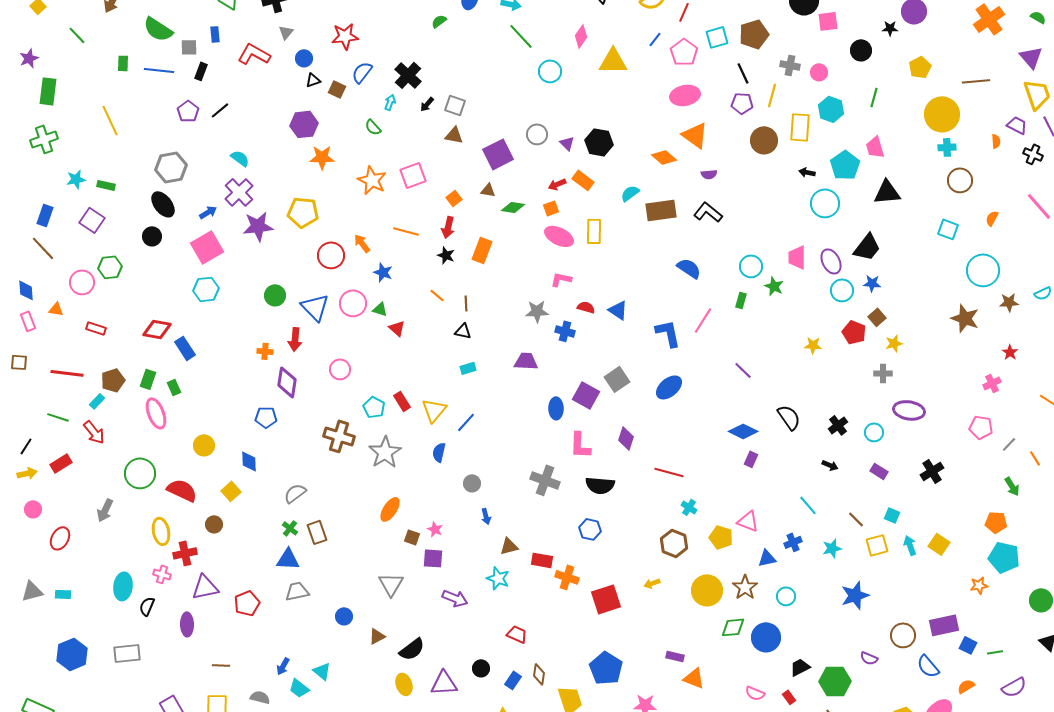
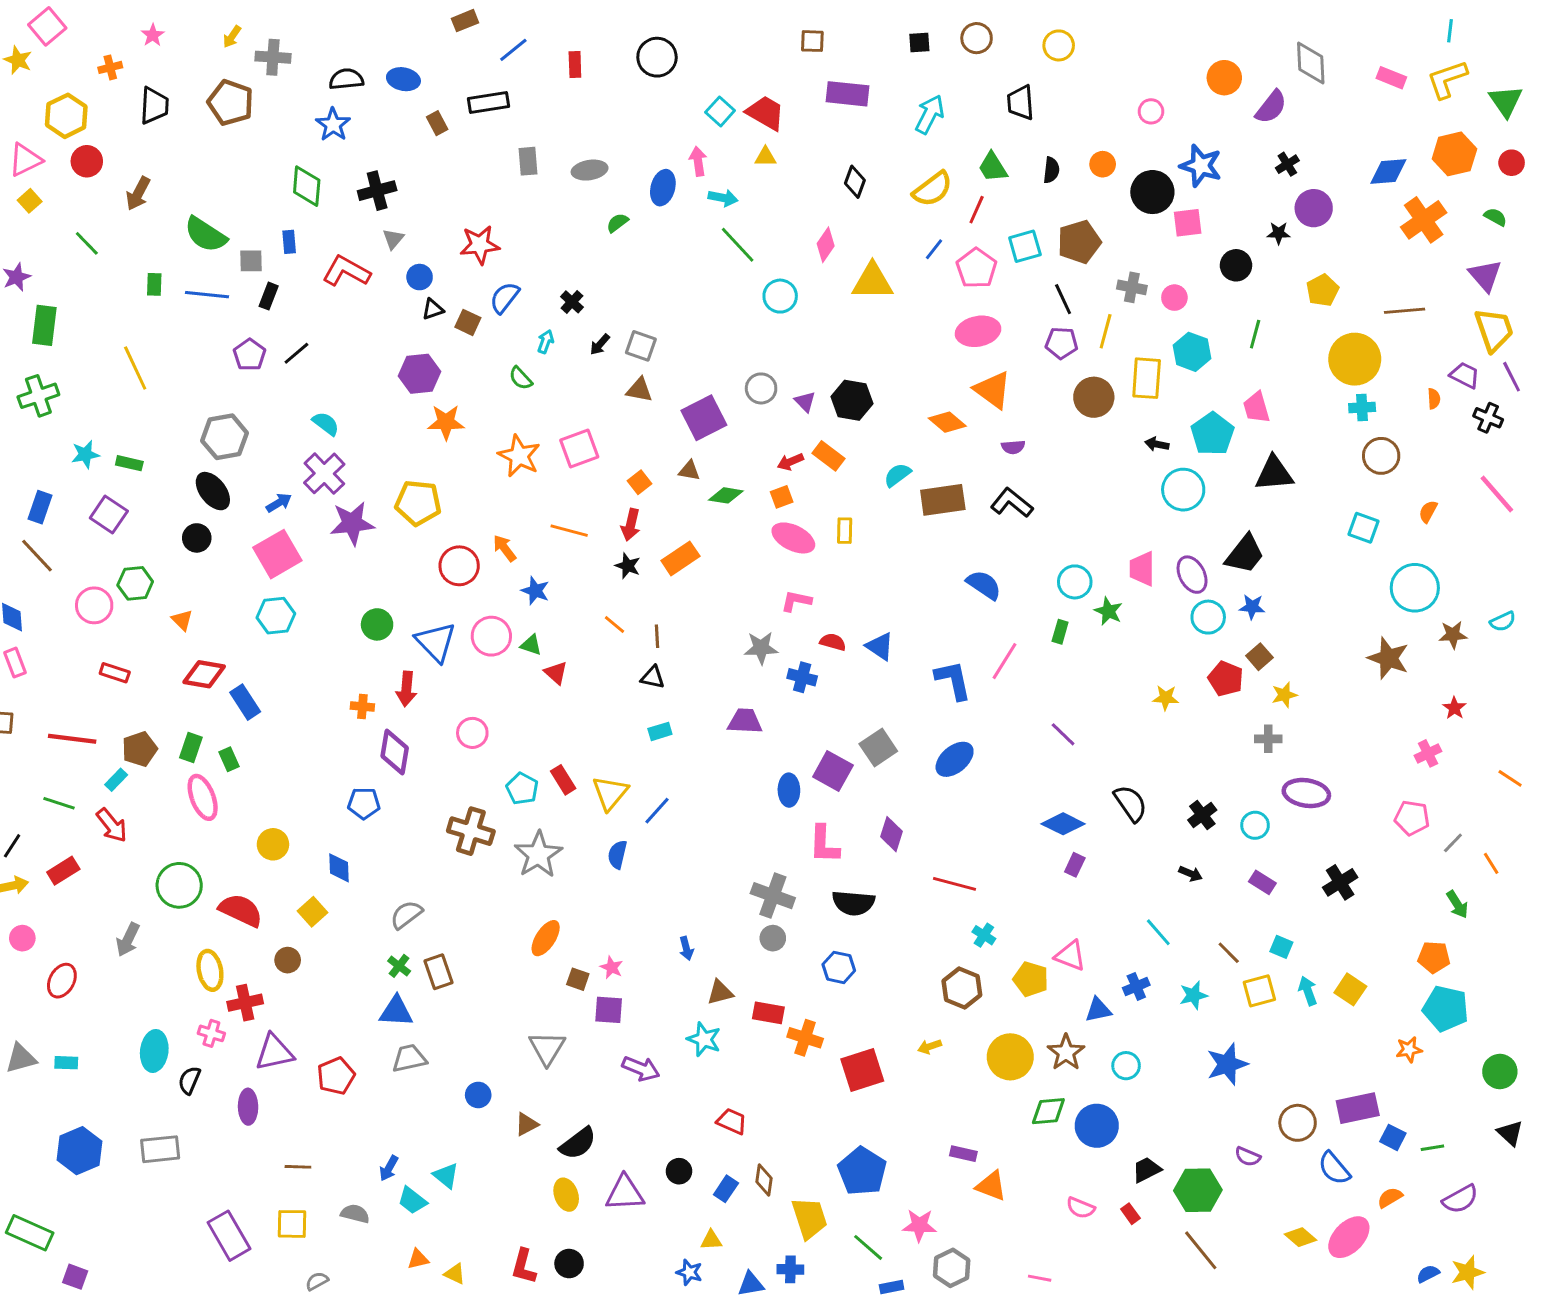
black cross: (408, 75) -> (572, 302), size x0.6
yellow rectangle: (594, 231) -> (845, 531), size x0.7
orange rectangle: (482, 250) -> (680, 558), turned 35
orange triangle: (56, 309) -> (182, 620), moved, turned 35
gray circle: (472, 483) -> (773, 938), moved

